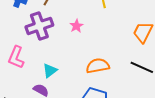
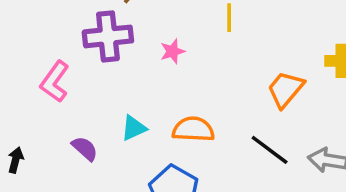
cyan triangle: (50, 70) -> (134, 128), moved

